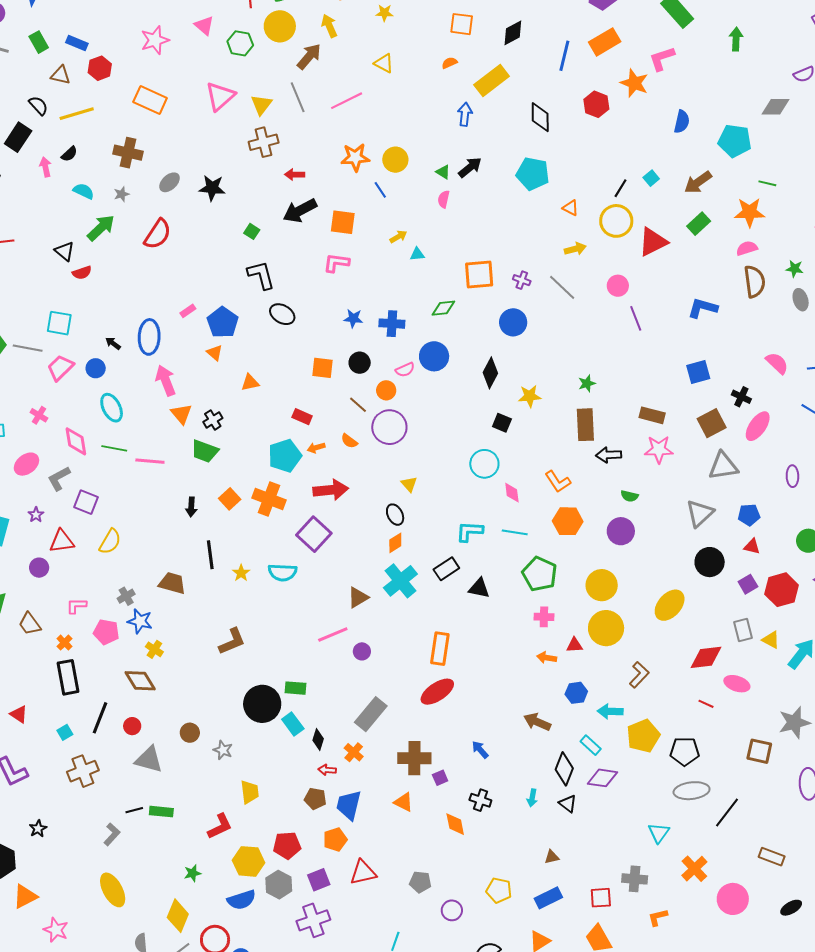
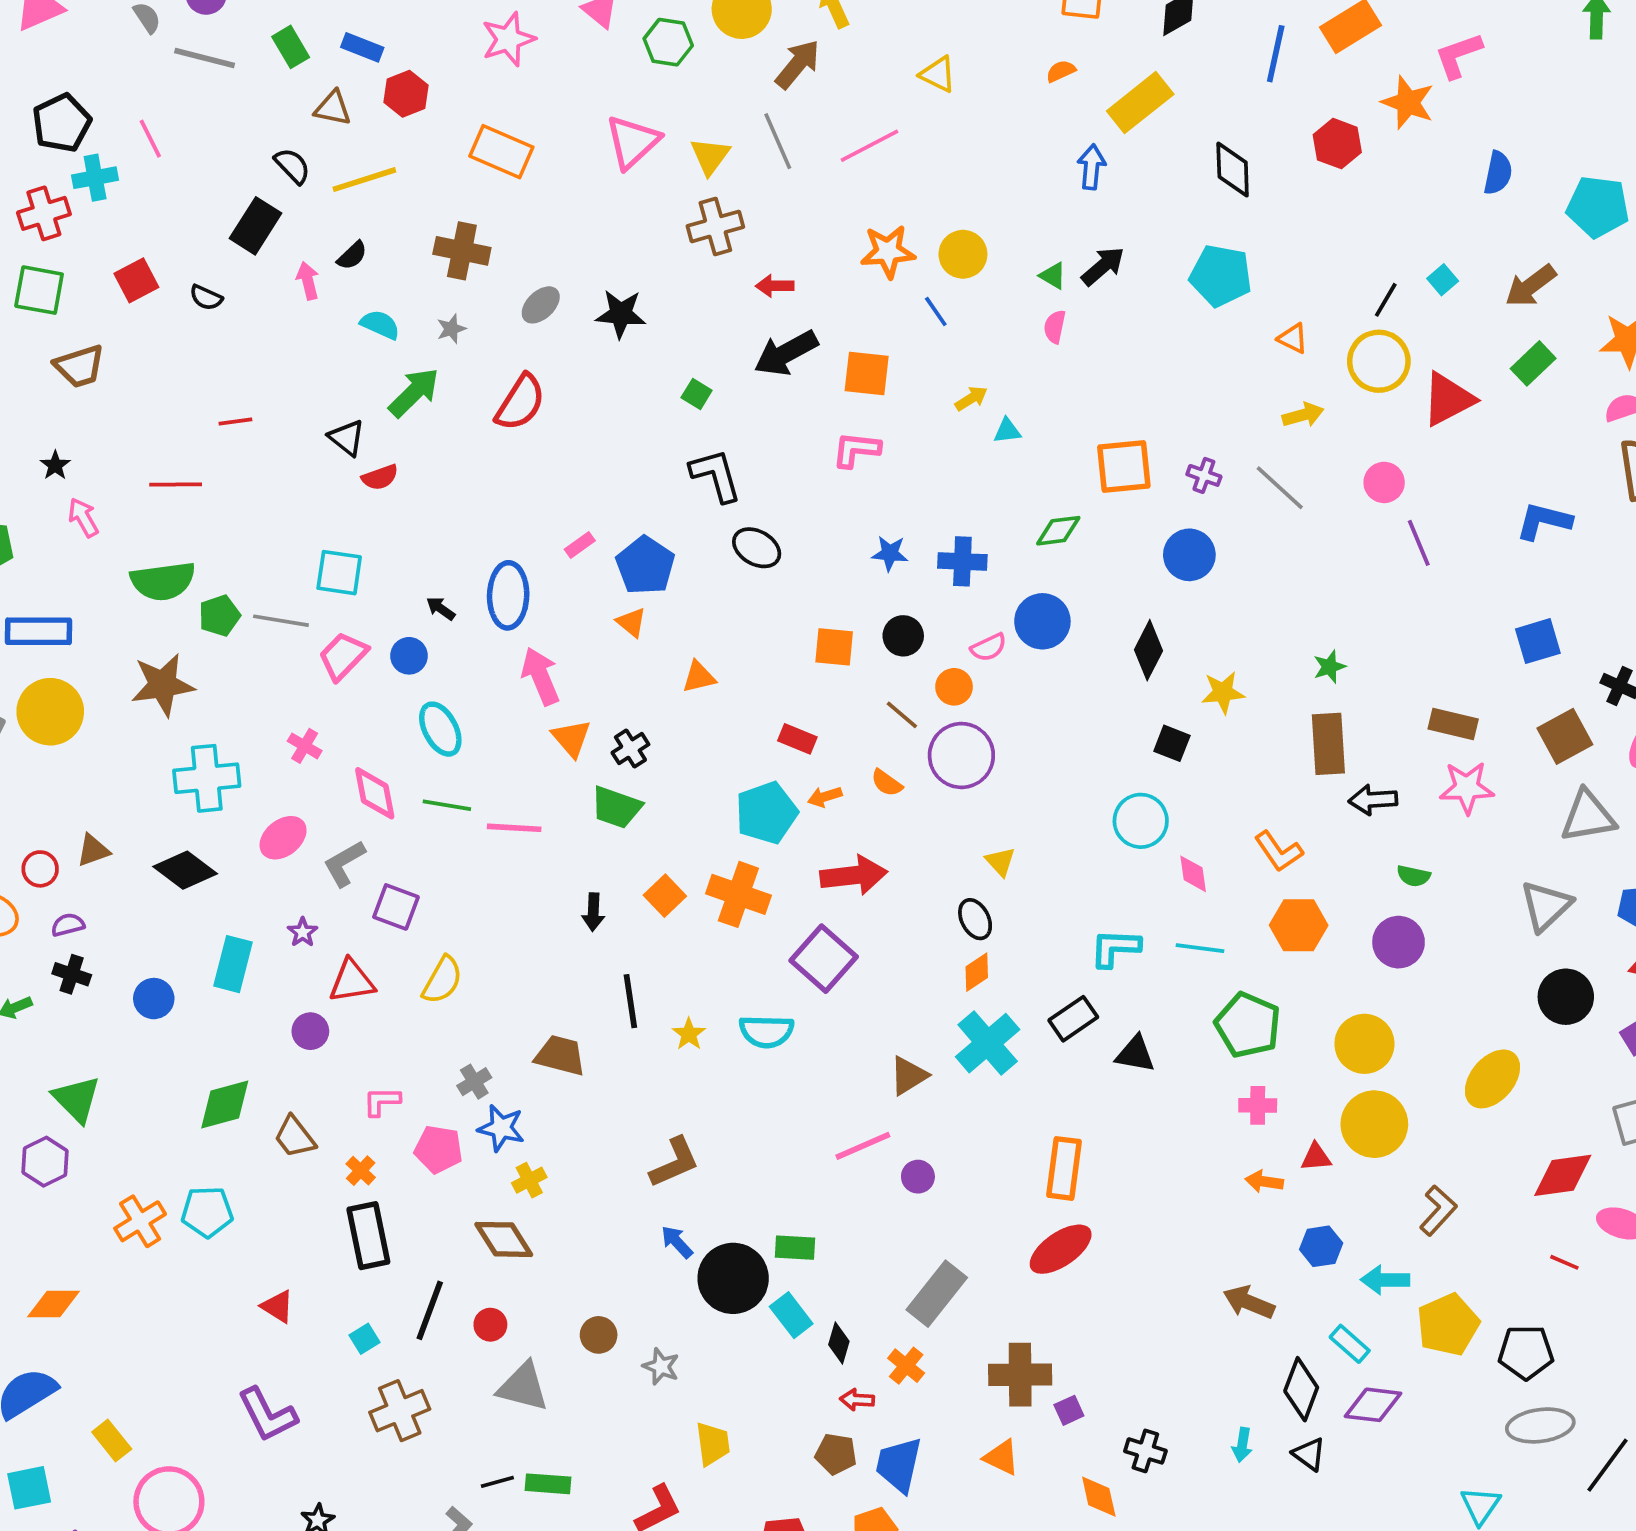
yellow cross: (154, 649) -> (529, 1180), turned 30
blue arrow: (480, 750) -> (677, 1242), moved

